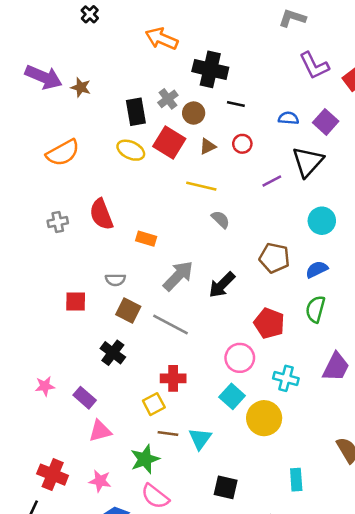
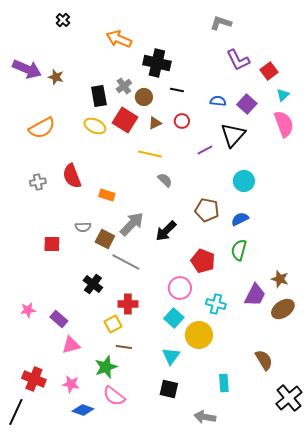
brown square: (128, 310) -> (105, 239), moved
black cross: (113, 353) -> (93, 284), moved
cyan triangle: (200, 439) -> (171, 356), moved

